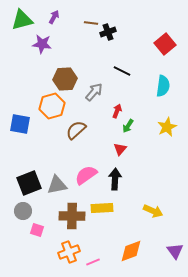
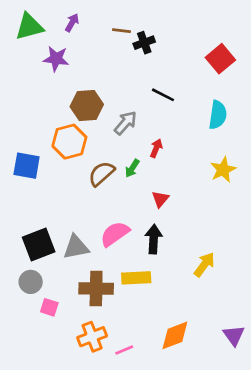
green arrow: (128, 126) -> (132, 168), moved
yellow arrow: (153, 211) -> (204, 265), moved, turned -78

